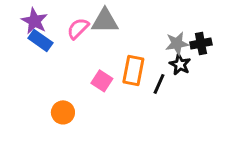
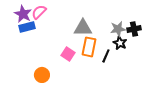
gray triangle: (105, 21) -> (83, 28), moved
pink semicircle: (78, 28) -> (39, 12), moved
blue rectangle: (40, 40) -> (27, 27), turned -49

